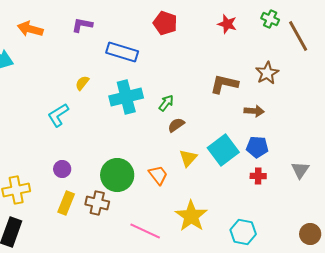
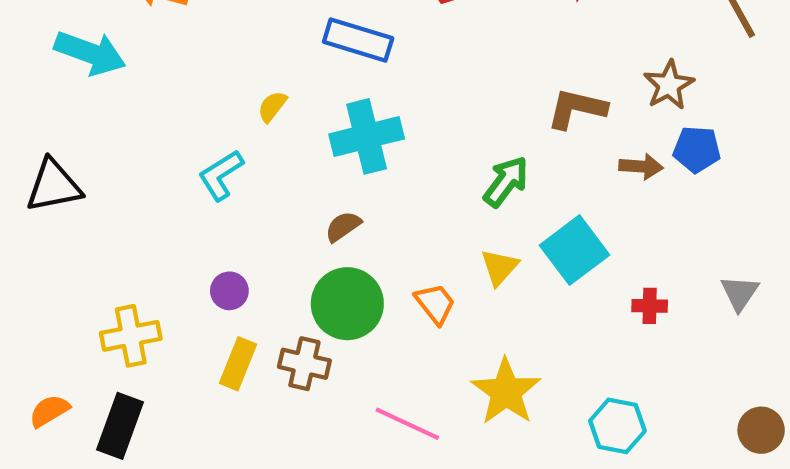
green arrow: (166, 103) -> (506, 181), moved, size x1.4
brown semicircle: (176, 125) -> (343, 227), moved
blue pentagon: (257, 147) -> (697, 149), moved

